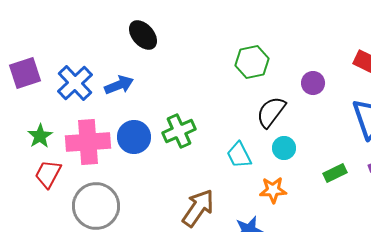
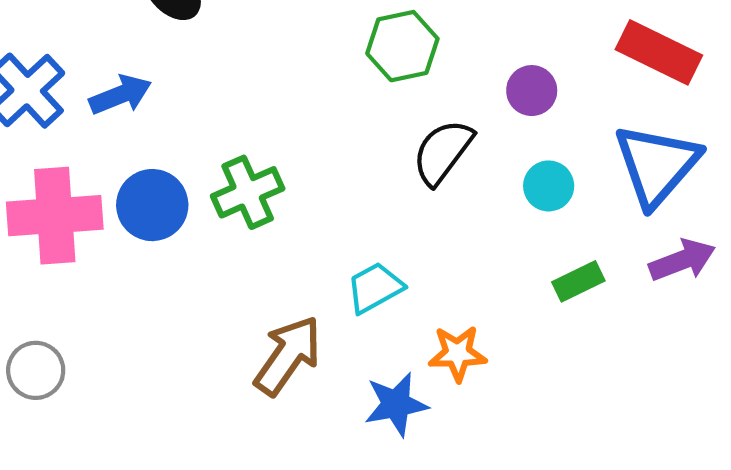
cyan circle: (284, 148) -> (549, 186), moved
cyan trapezoid: (239, 155) -> (375, 288), moved, turned 88
orange star: (273, 190) -> (457, 353), moved
gray circle: (96, 206) -> (36, 370), moved, size x0.6

